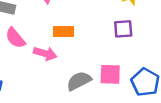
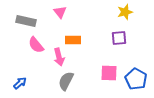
pink arrow: (45, 54) -> (59, 57), turned 60
gray semicircle: (79, 81) -> (66, 81), moved, turned -36

